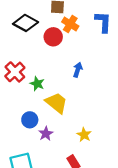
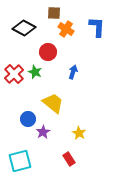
red circle: (53, 37) -> (48, 52), moved
green star: (37, 84) -> (35, 72), moved

